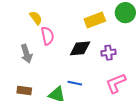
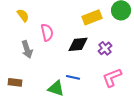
yellow semicircle: (36, 18) -> (23, 15), moved
purple cross: (108, 53) -> (105, 48), turned -32
brown rectangle: (24, 91) -> (15, 82), moved

